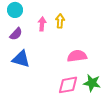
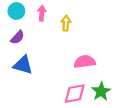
pink arrow: (42, 24) -> (42, 13), moved
green star: (92, 83) -> (101, 91), turned 30

